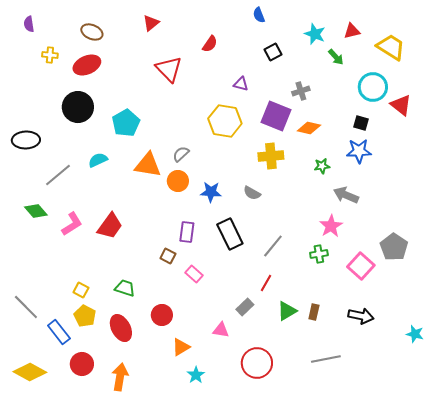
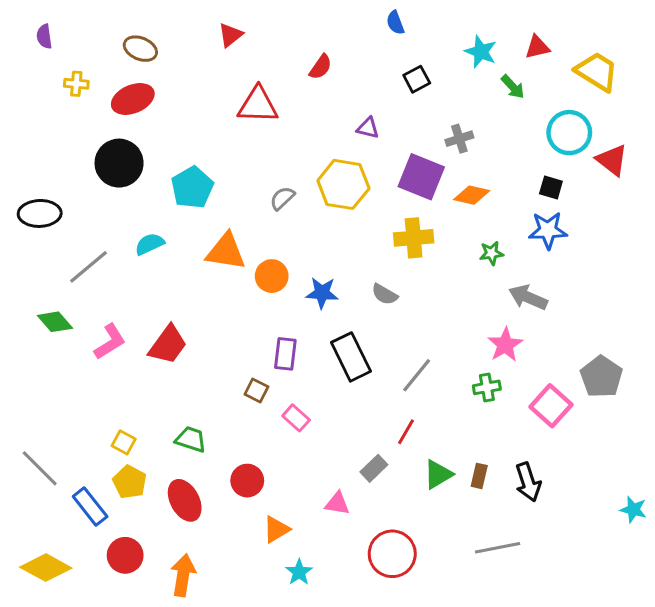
red triangle: (169, 69) -> (258, 105), turned -44
gray semicircle: (181, 154) -> (282, 198), moved
black arrow: (361, 316) -> (528, 482), moved, turned 60

